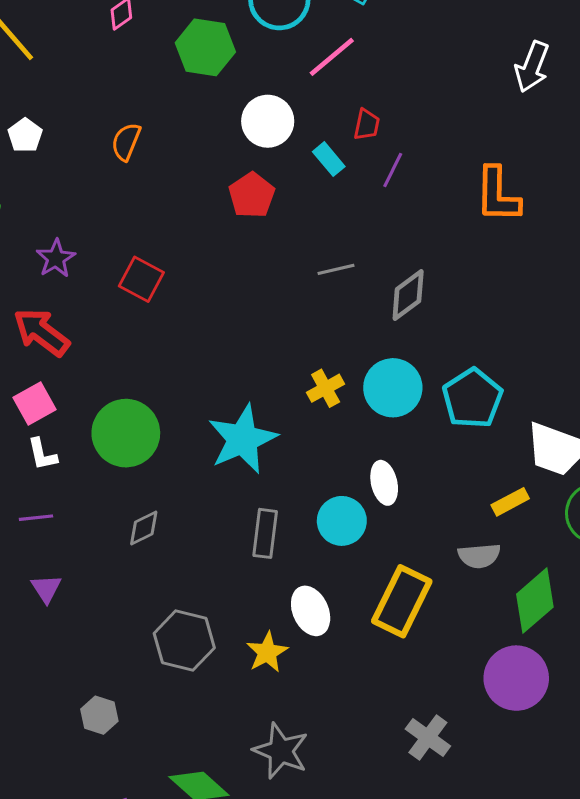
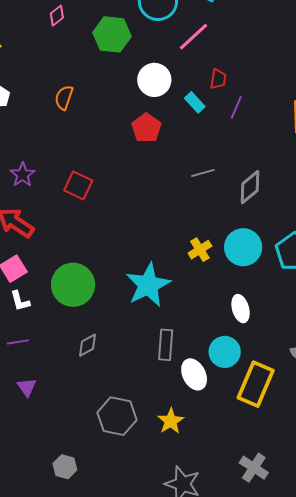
cyan circle: (342, 521) -> (225, 352), moved
white ellipse: (311, 611) -> (194, 374), moved
gray cross: (428, 737) -> (254, 468), moved

